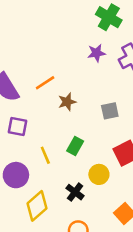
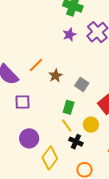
gray square: (110, 111) -> (82, 84), moved, turned -32
yellow line: (45, 155) -> (67, 126), moved

